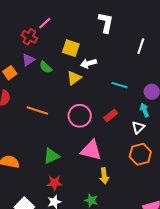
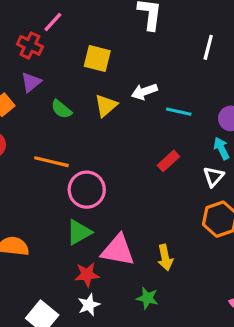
white arrow: (88, 63) -> (144, 92), moved
green semicircle: (46, 67) -> (61, 109), moved
pink circle: (80, 116) -> (87, 190), moved
pink triangle: (91, 150) -> (118, 250), moved

